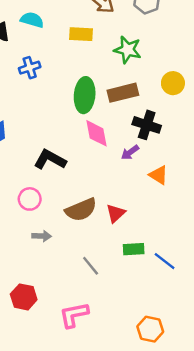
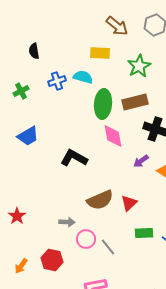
cyan semicircle: (32, 20) -> (83, 77), moved
green star: (128, 50) -> (139, 66), turned 30
purple arrow: (130, 152) -> (141, 161), moved
pink circle: (30, 199) -> (86, 239), moved
red hexagon: (24, 297) -> (52, 260), moved

